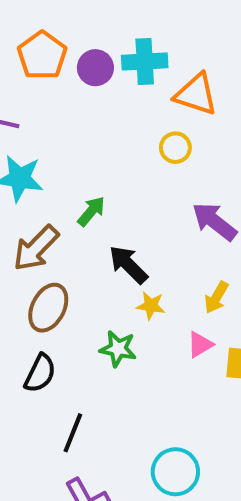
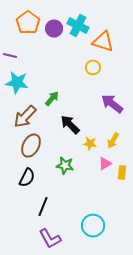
cyan cross: (145, 62) -> (78, 26), turned 30
yellow star: (151, 306) -> (90, 144), moved

